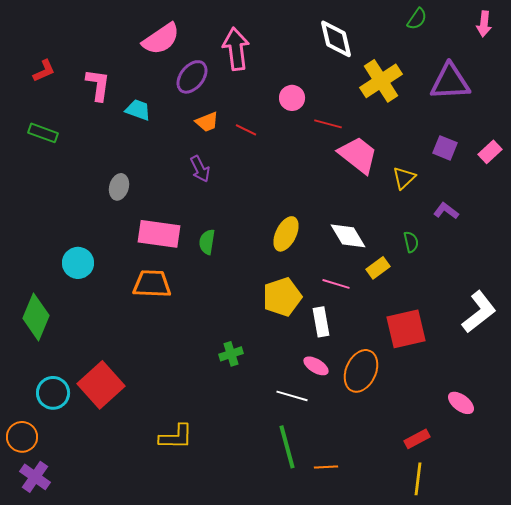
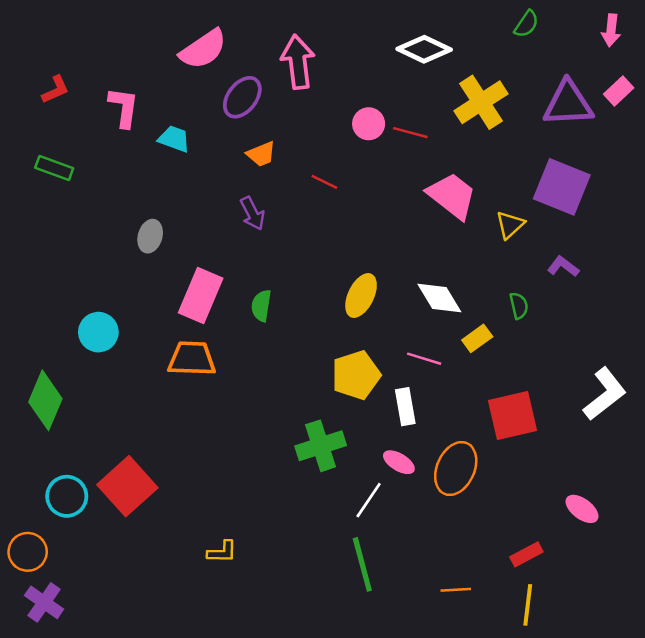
white diamond: (336, 39) -> (424, 49), turned -51
red line: (328, 124) -> (410, 133), moved
red line: (246, 130) -> (324, 182), moved
purple square: (445, 148) -> (562, 187), size x1.8
pink rectangle: (490, 152) -> (619, 91), moved
pink rectangle: (159, 234) -> (201, 295), turned -75
green cross: (231, 354) -> (321, 446), moved, size x1.6
white line: (292, 396) -> (369, 500), turned -72
yellow L-shape: (176, 437) -> (222, 552), size x0.7
orange line: (326, 467) -> (456, 590), moved

